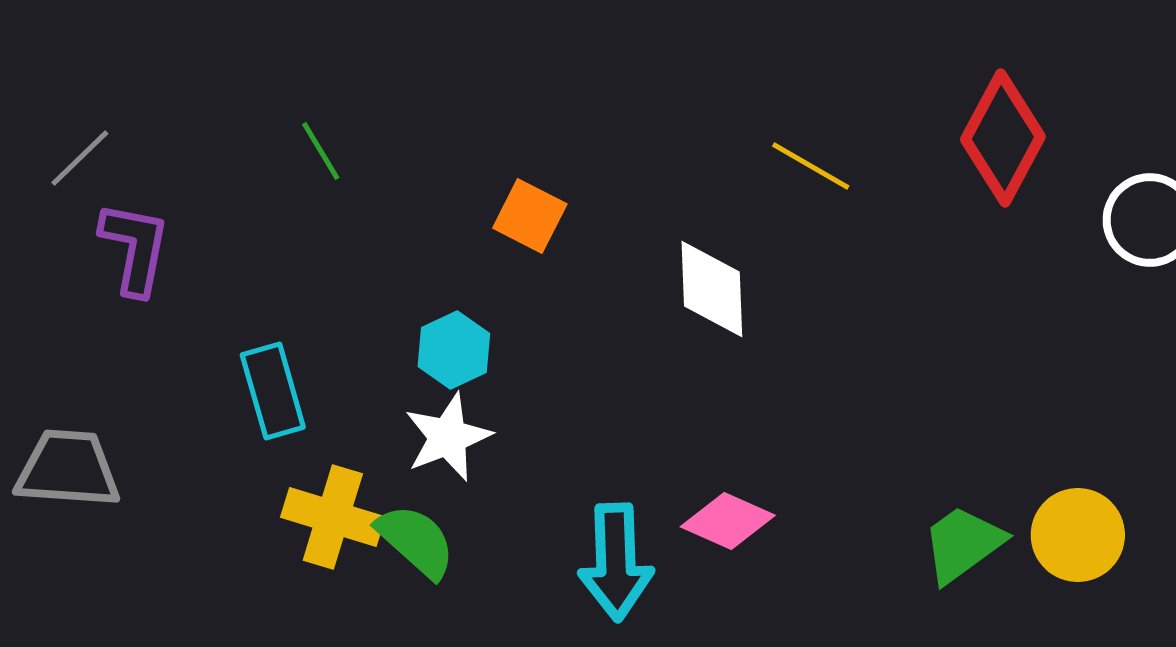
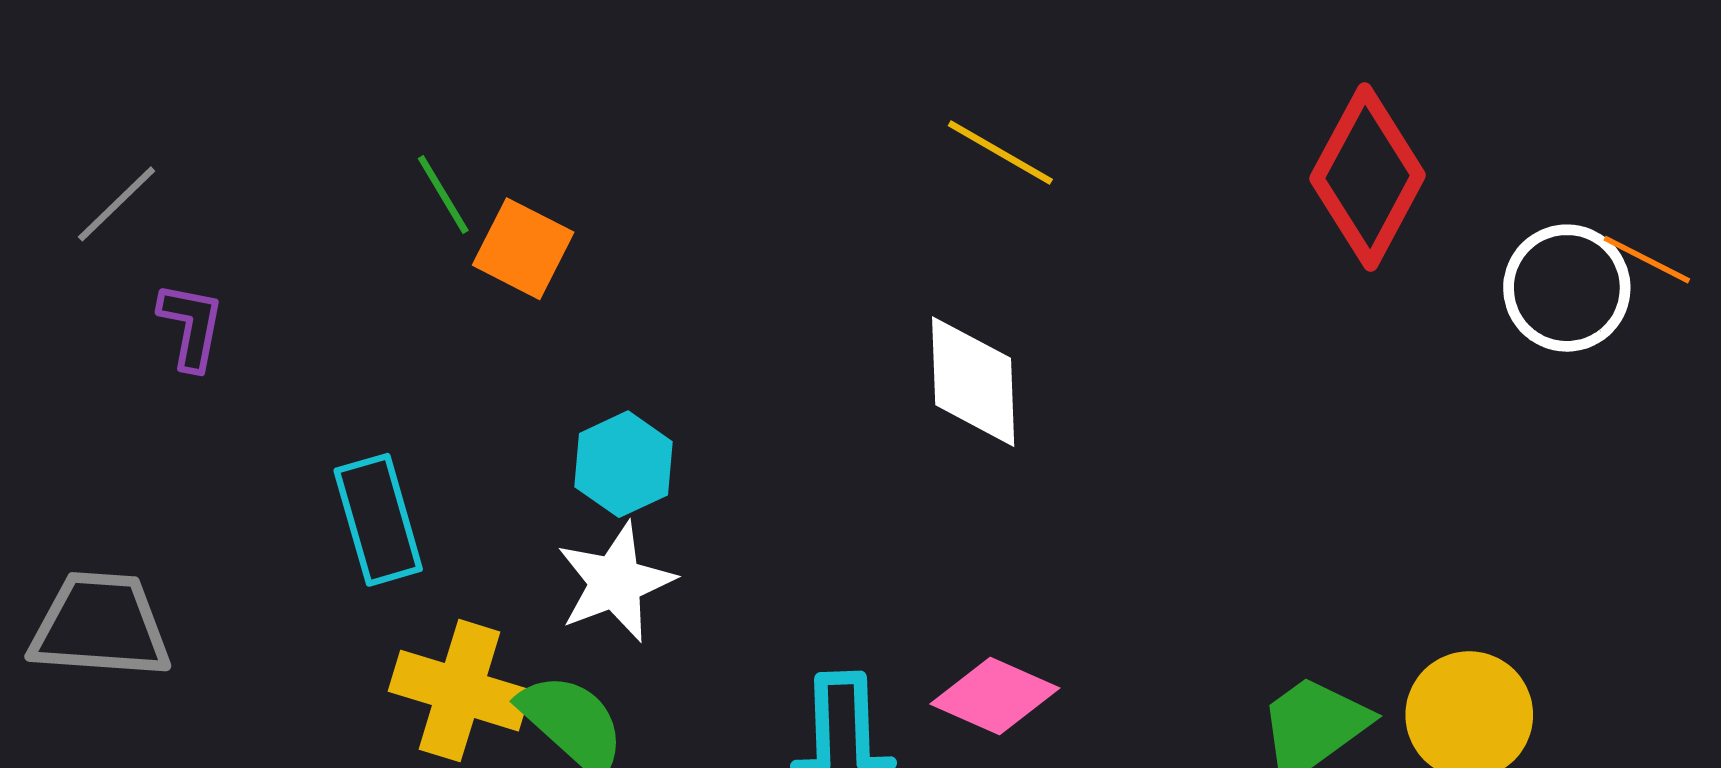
yellow line: (811, 166) -> (1000, 152), moved
orange square: (530, 216) -> (523, 249), moved
purple L-shape: (135, 248) -> (191, 326), size x0.7

